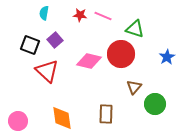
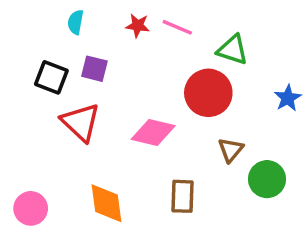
purple square: (55, 40) -> (94, 69), turned -35
pink diamond: (89, 61) -> (153, 133), moved

